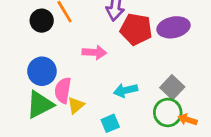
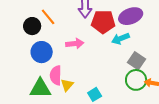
blue circle: (42, 71) -> (42, 52), moved
cyan arrow: (126, 90) -> (120, 39), moved
green triangle: (40, 105) -> (40, 88), turned 35

